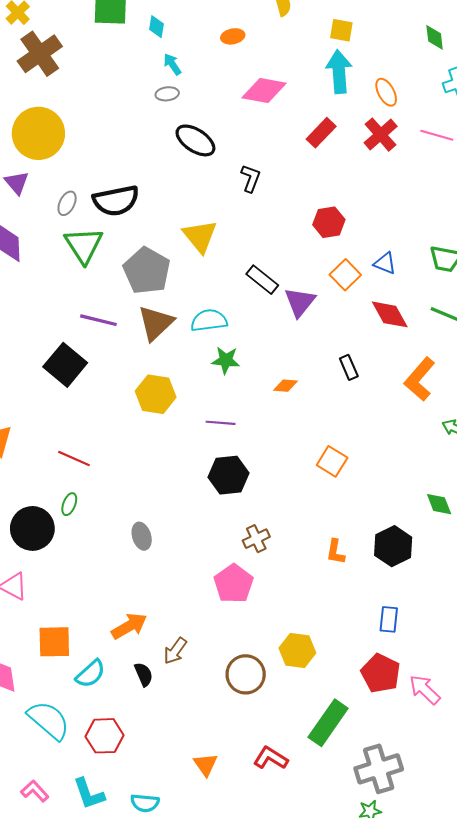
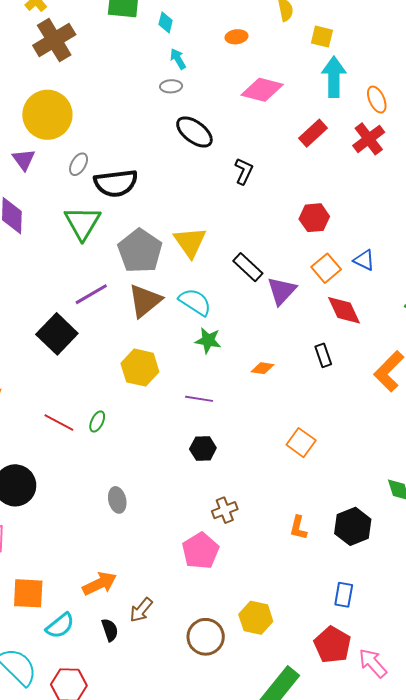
yellow square: (341, 30) -> (322, 37), moved
gray ellipse: (67, 203) -> (79, 164), moved
yellow triangle: (200, 236) -> (190, 242), moved
red diamond: (390, 314) -> (344, 310), moved
purple line: (98, 320) -> (91, 294), turned -48
cyan semicircle: (209, 320) -> (195, 302), turned 36
black hexagon: (229, 475) -> (203, 449), size x0.7
green ellipse: (69, 504) -> (97, 421), moved

